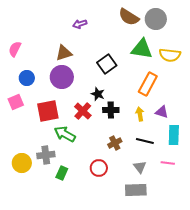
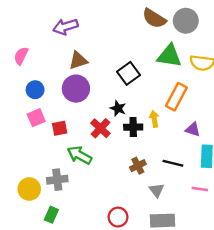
purple arrow: (80, 24) -> (65, 27), moved, size x1.5
pink square: (16, 102) -> (36, 118), moved
red square: (48, 111) -> (60, 128), size x0.6
yellow arrow: (140, 114) -> (154, 119), moved
gray triangle: (140, 167) -> (157, 190), moved
red circle: (99, 168) -> (118, 217), moved
green rectangle: (62, 173) -> (51, 215), moved

